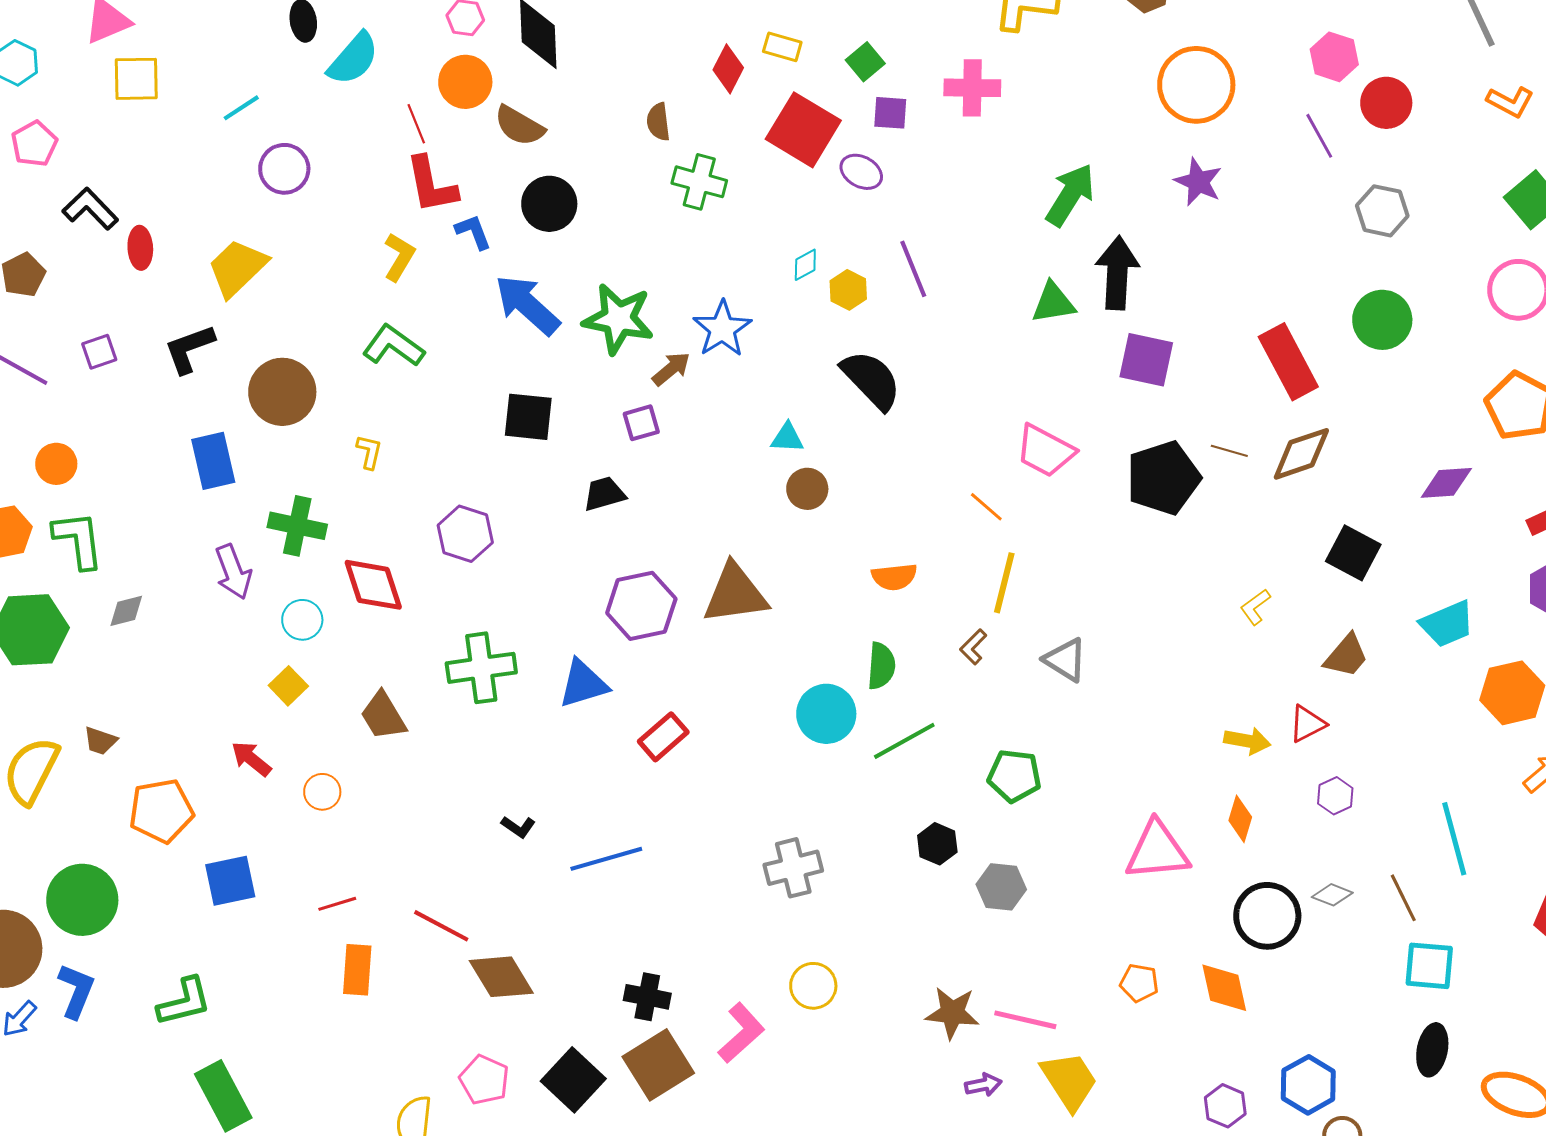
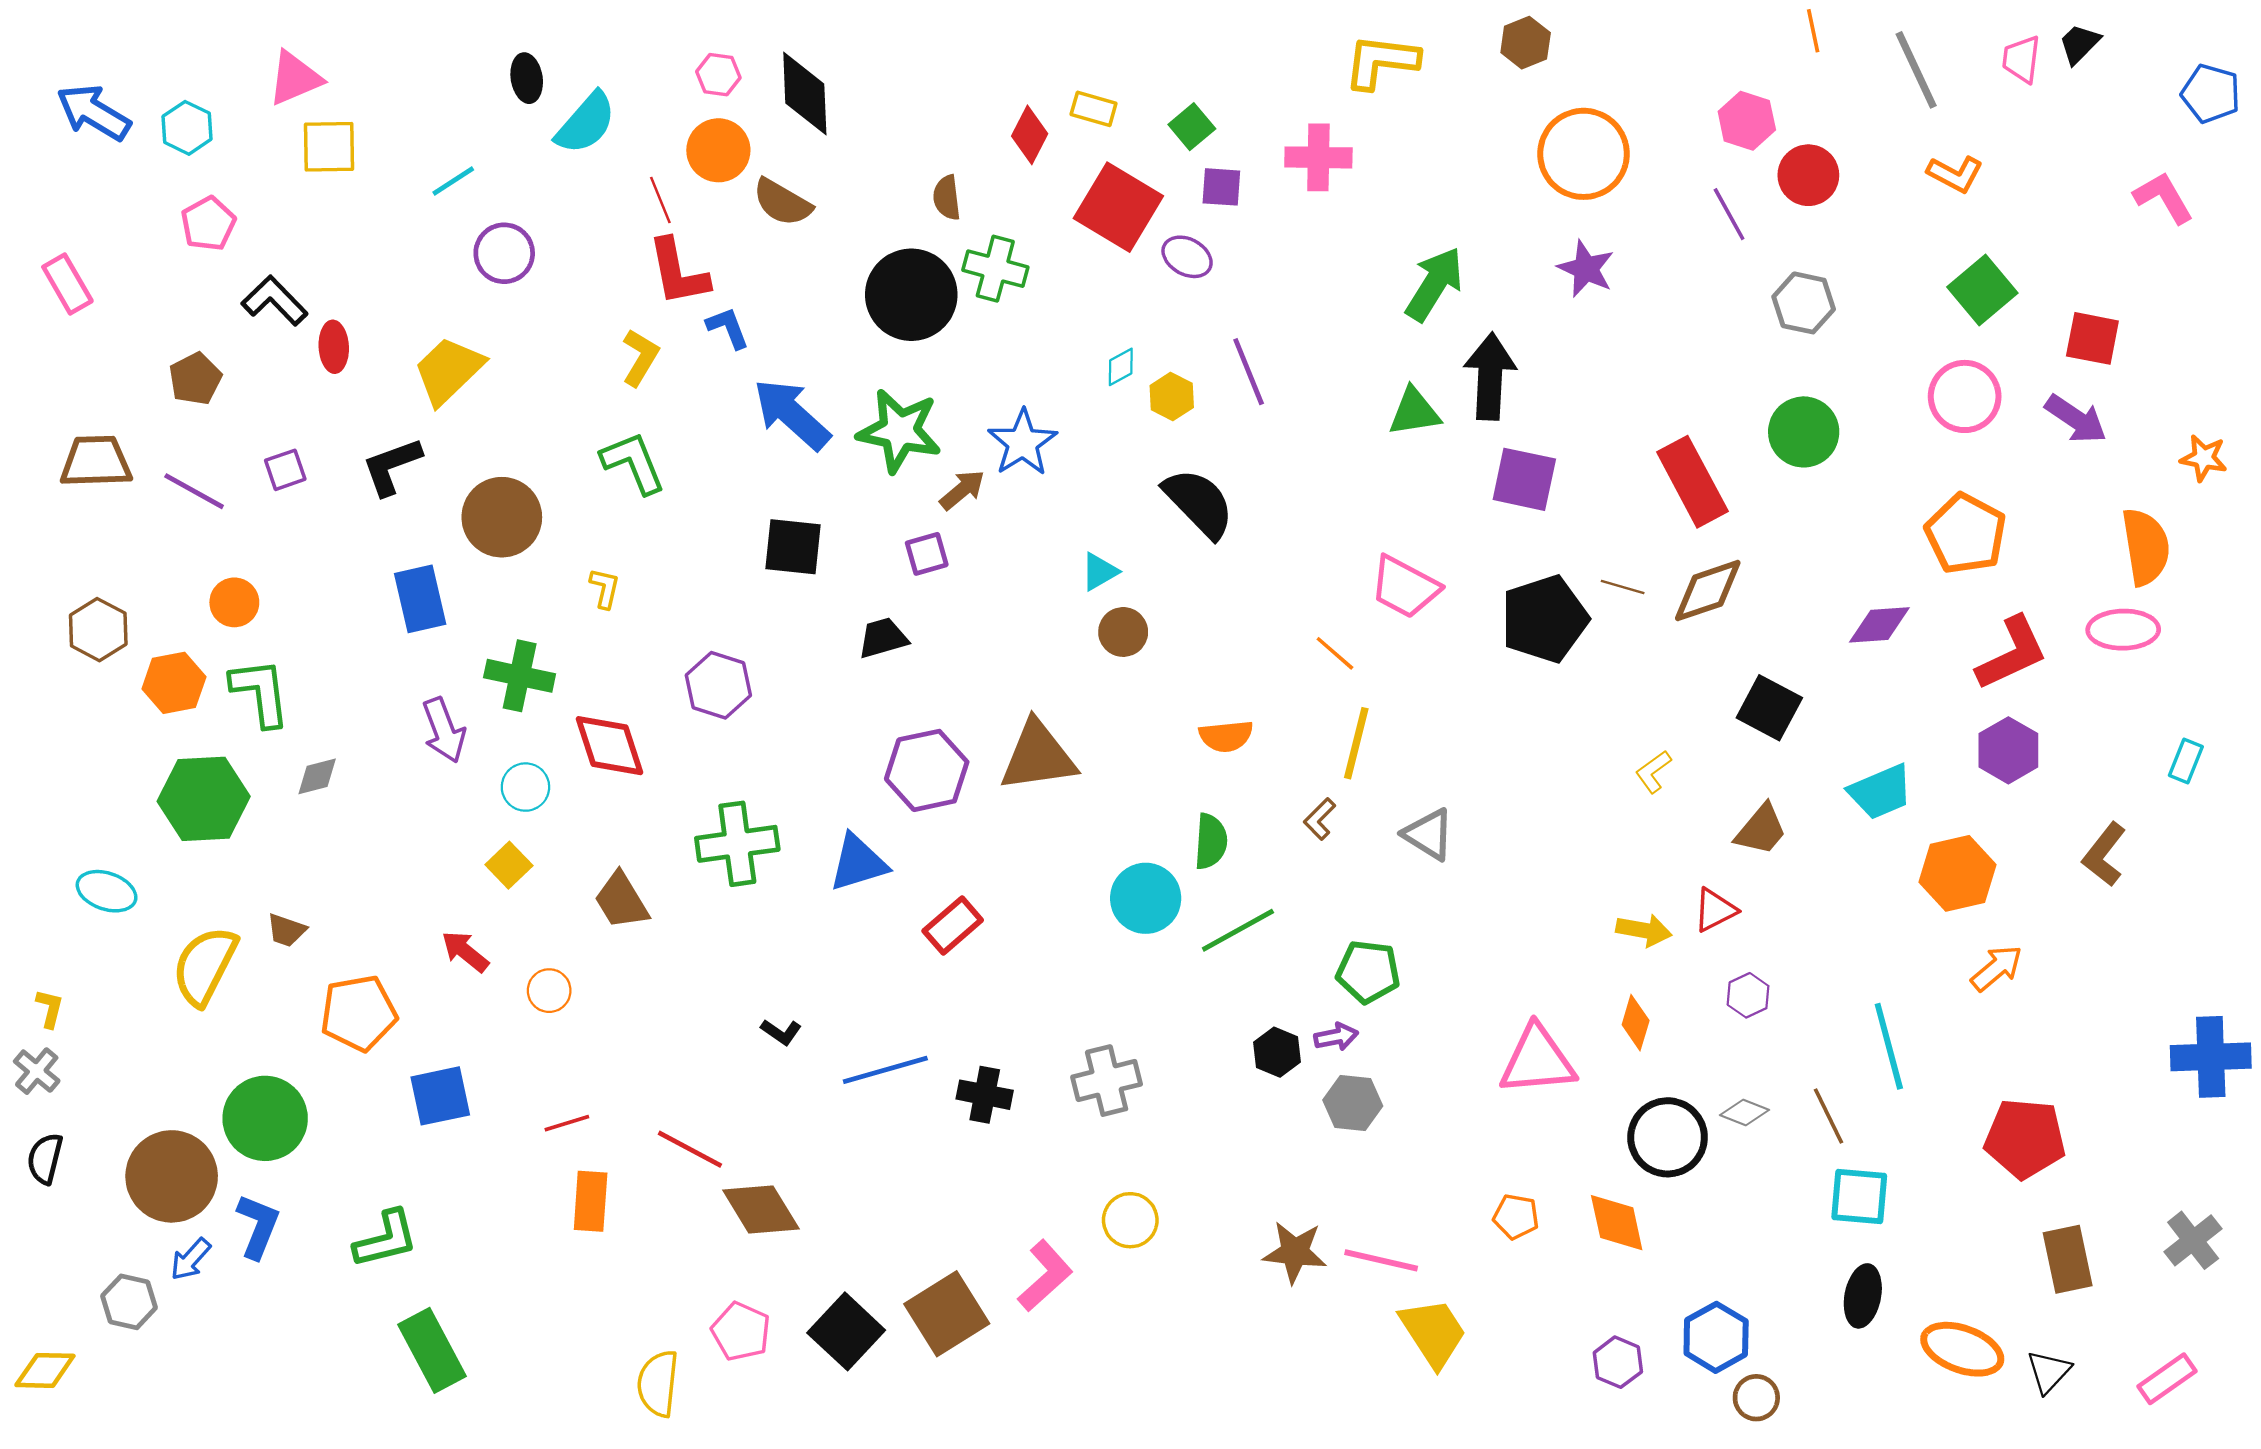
black circle: (549, 204) -> (911, 295), moved, size x1.4
green L-shape: (393, 346) -> (633, 463), turned 32
cyan triangle: (787, 438) -> (1099, 572), turned -33
black cross: (647, 997) -> (985, 1095), moved
purple arrow: (983, 1085) -> (1336, 1037), moved

